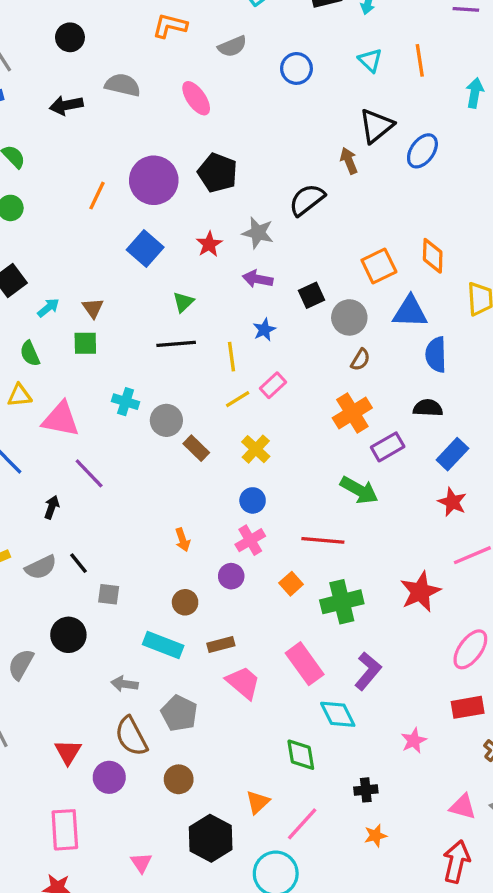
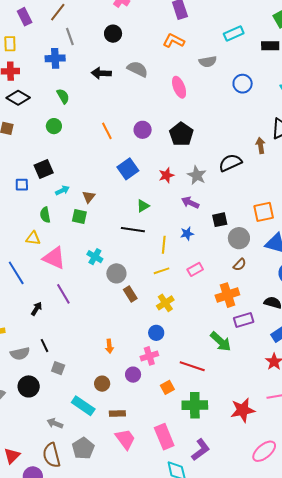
purple circle: (154, 180) -> (143, 130), size x0.6
orange line: (97, 196) -> (107, 131), turned -66
pink rectangle: (273, 385) -> (195, 269), moved
gray semicircle: (41, 567) -> (20, 354), moved

